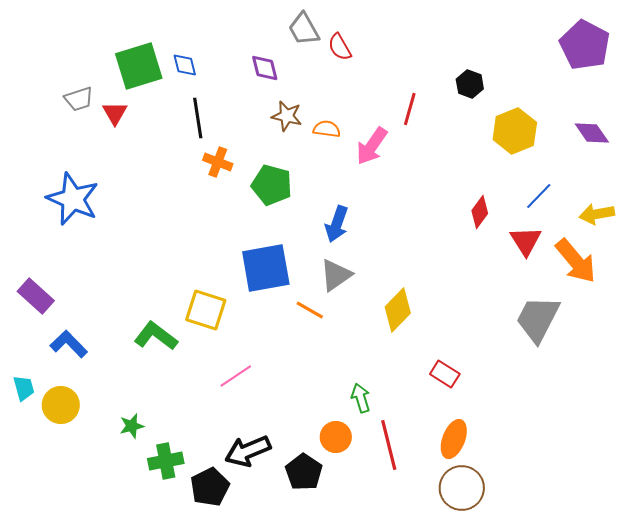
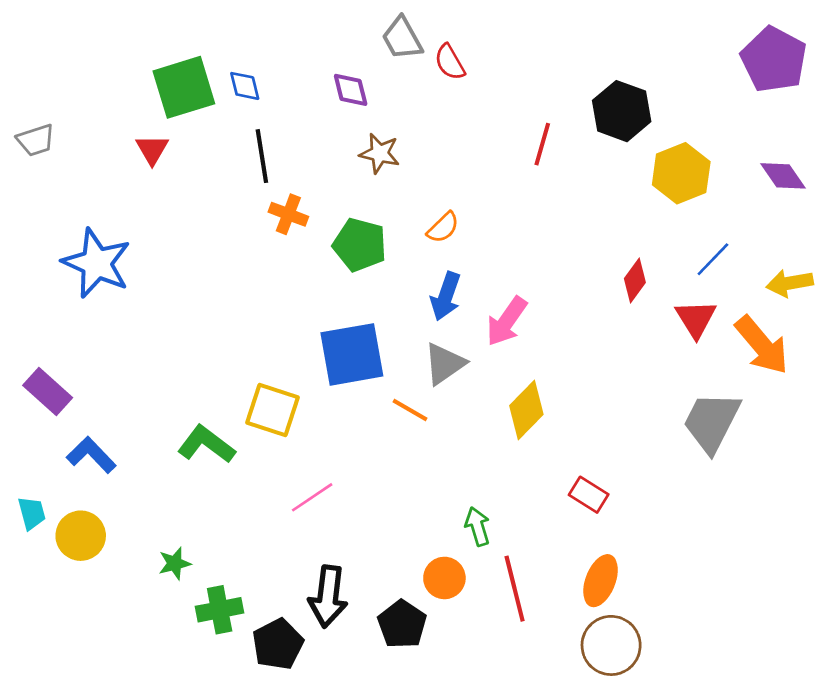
black hexagon: (470, 84) -> (622, 111), size x1.6
gray trapezoid: (79, 99) -> (36, 140), moved
orange semicircle: (327, 129) -> (443, 227), moved, turned 128
pink arrow: (372, 146) -> (507, 321), moved
black arrow: (248, 451) -> (328, 597), turned -60

